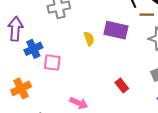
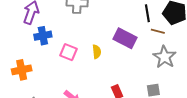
yellow semicircle: (89, 39) -> (97, 52), moved
pink square: (52, 62) -> (68, 52), moved

